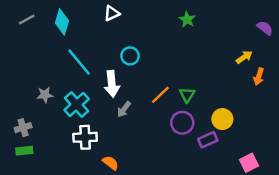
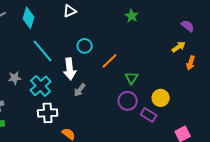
purple semicircle: (265, 28) -> (188, 26), moved
orange line: (160, 95) -> (110, 61), moved
purple rectangle: (208, 140) -> (149, 115), turned 56

